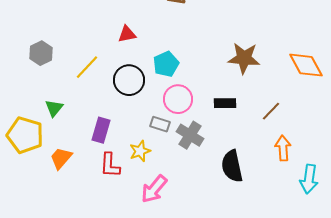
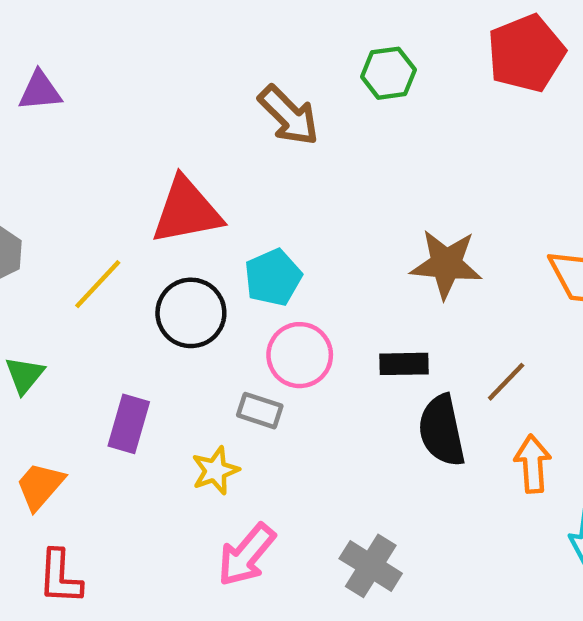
red triangle: (127, 34) -> (187, 211), size x1.8
gray cross: (190, 135) -> (371, 566), moved
red L-shape: (110, 165) -> (60, 577), moved
black semicircle: (232, 166) -> (442, 431), moved

